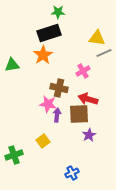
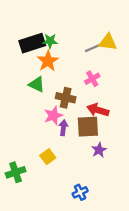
green star: (58, 12) -> (50, 41), moved
black rectangle: (49, 33) -> (32, 43), moved
gray line: (104, 53) -> (93, 48), moved
green triangle: (12, 65) -> (37, 84), moved, turned 35
pink star: (48, 104) -> (53, 116), turned -30

